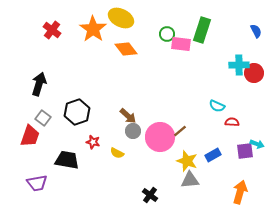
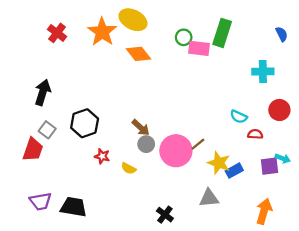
red circle: (254, 73) -> (279, 110), moved
black trapezoid: (67, 160) -> (74, 207), moved
yellow star: (187, 161) -> (219, 163), moved

